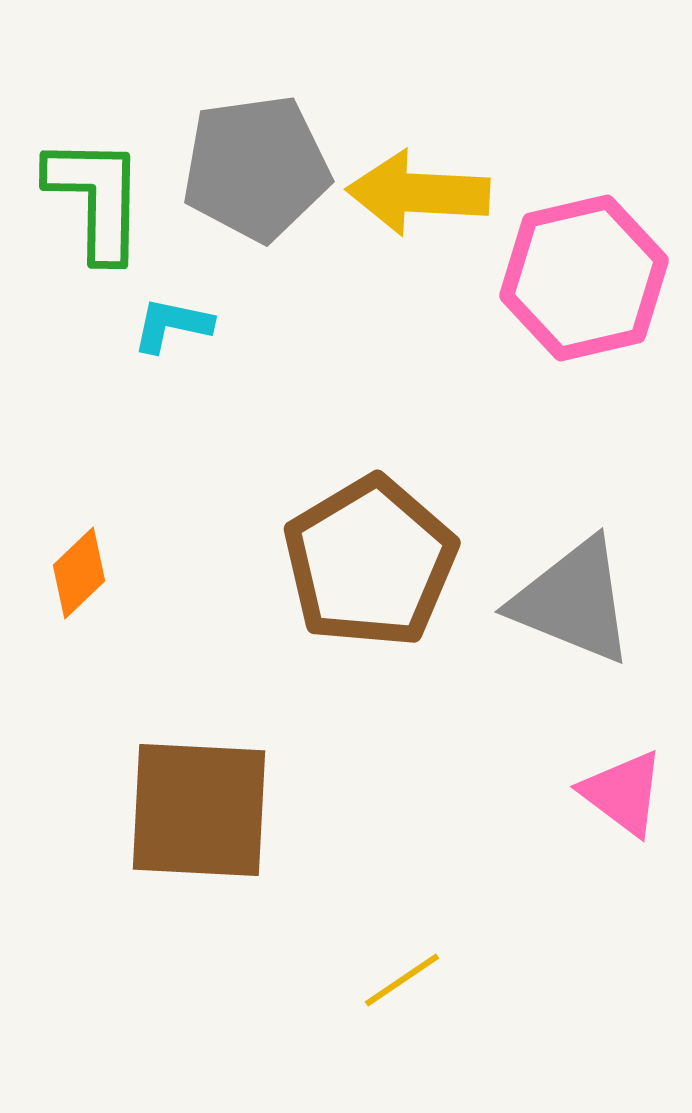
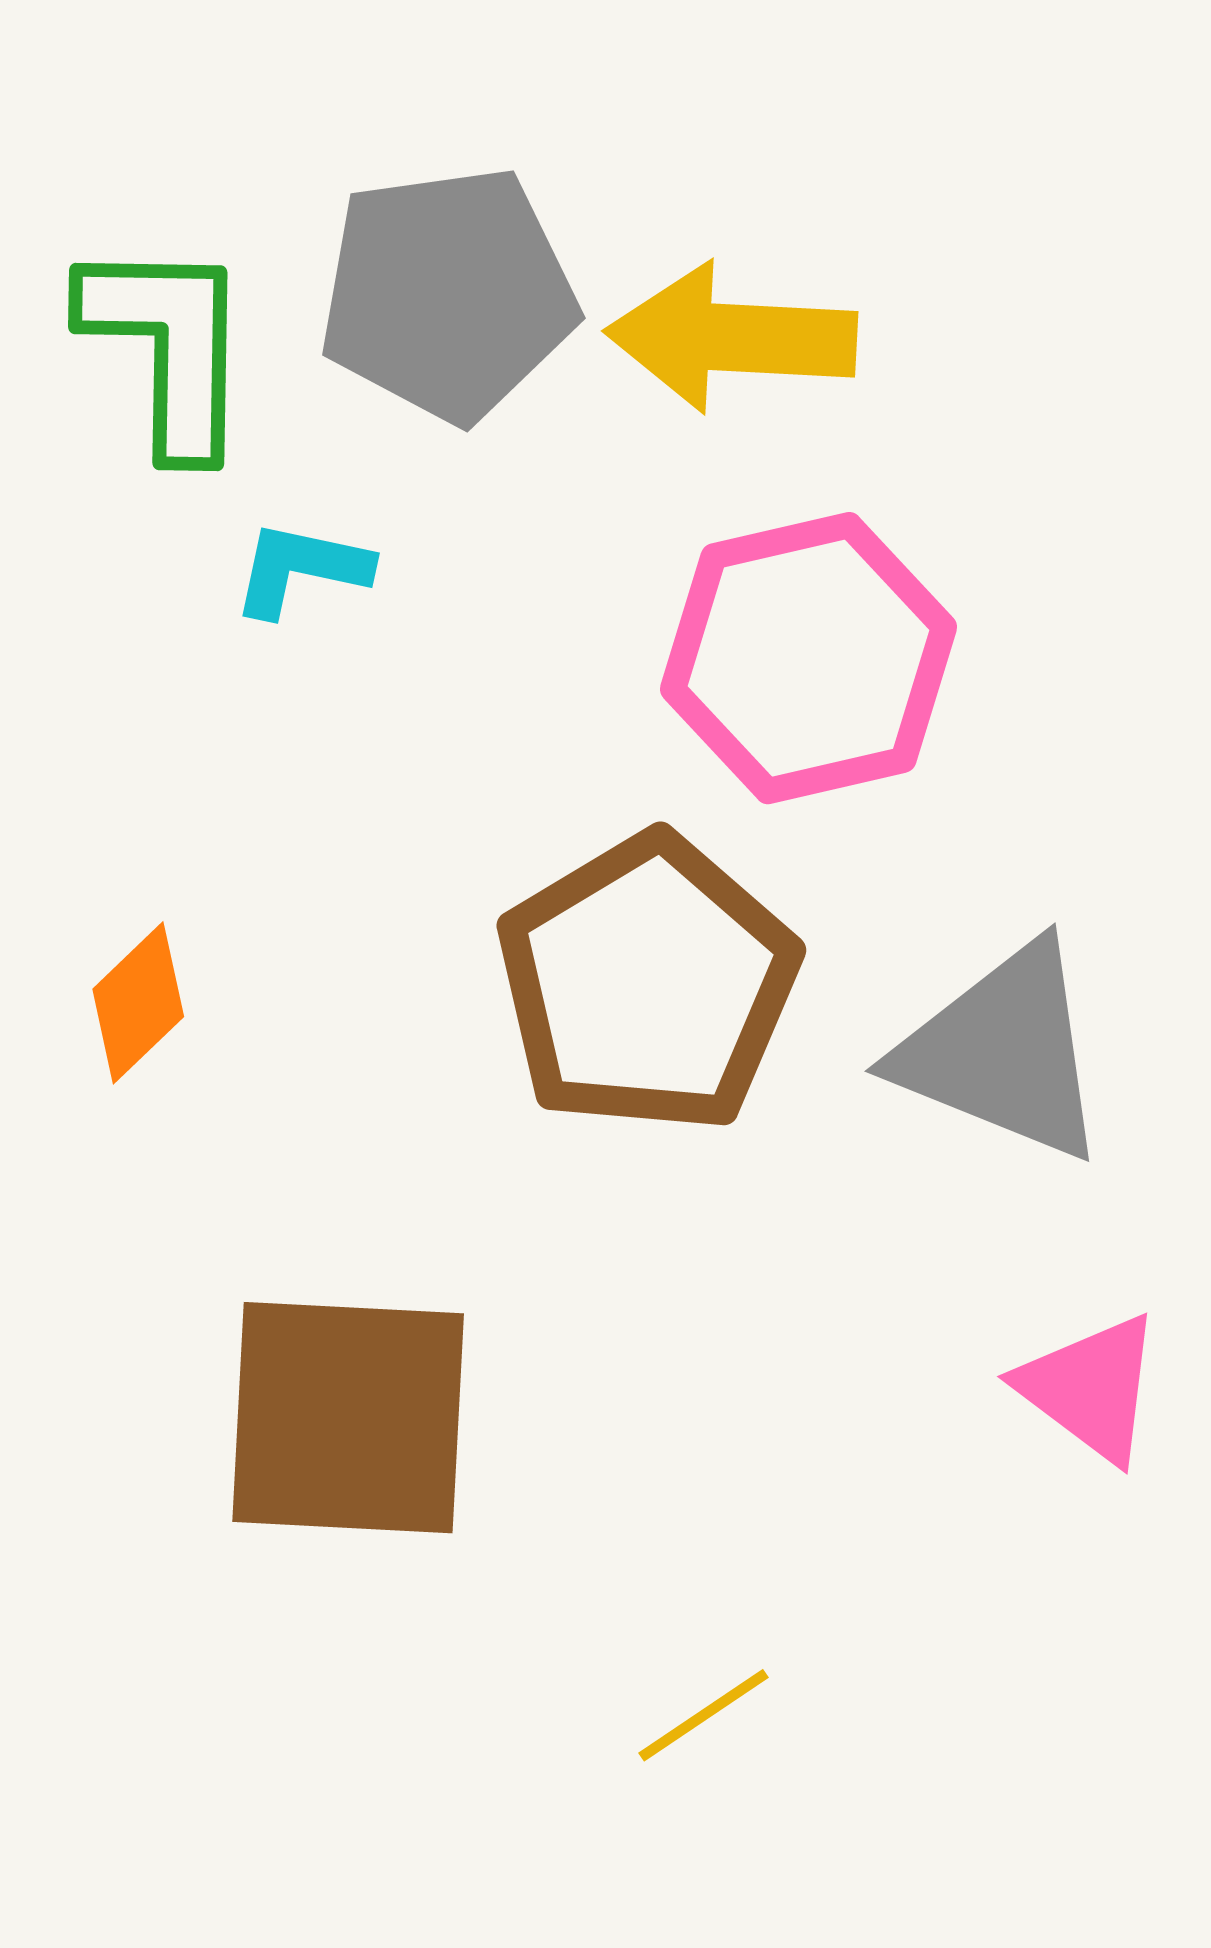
pink hexagon: (584, 278) -> (809, 658), moved

